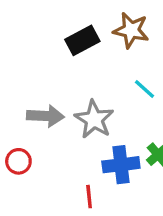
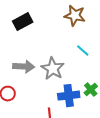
black rectangle: (82, 40) -> (23, 22), moved

